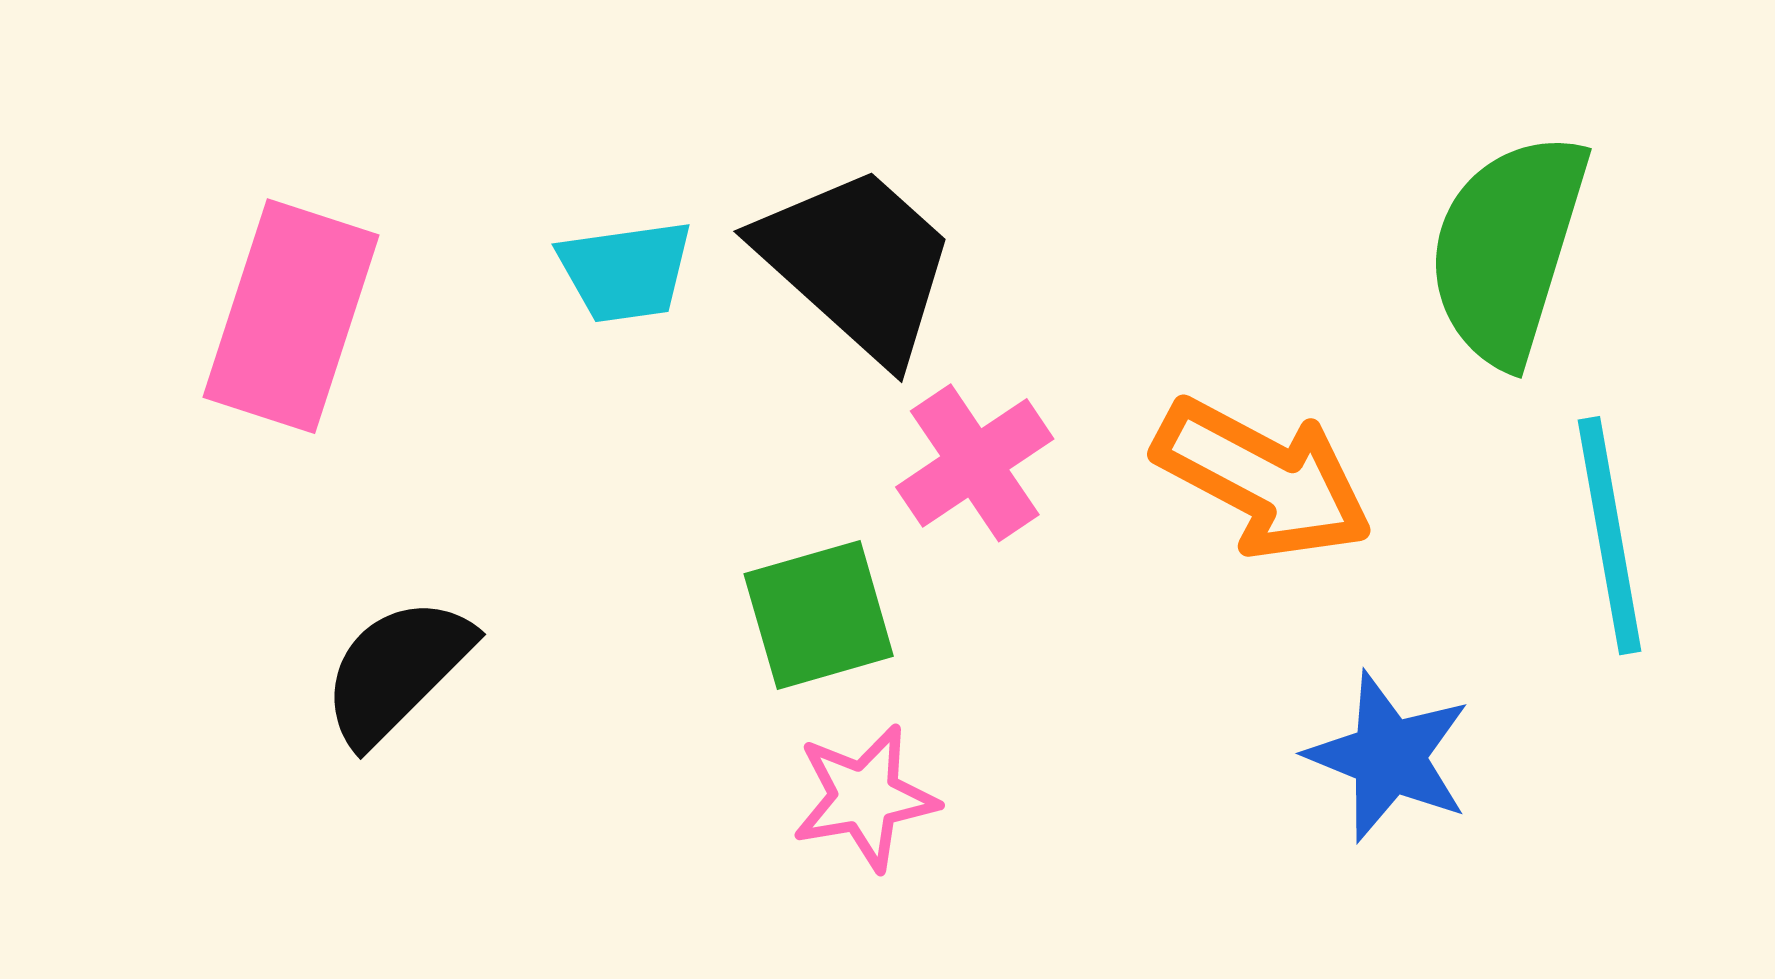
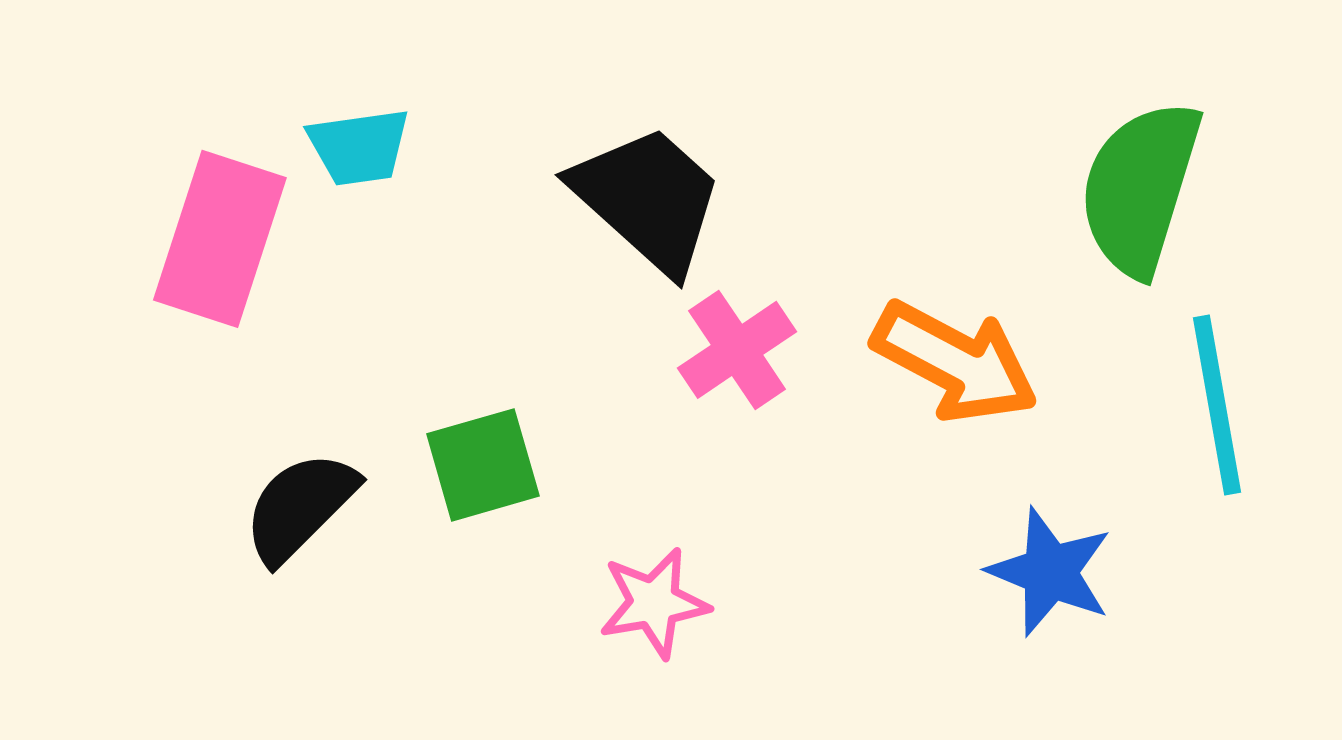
cyan trapezoid: (626, 271) -> (359, 147), moved
green square: (819, 615) -> (483, 465), moved

